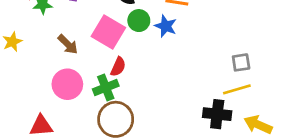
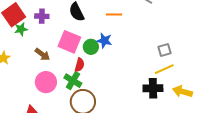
green circle: (139, 21) -> (91, 47), moved
blue star: (166, 26) -> (104, 41), moved
green cross: (106, 87) -> (73, 81), turned -30

